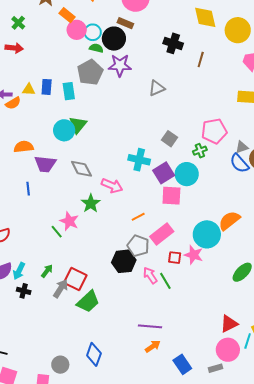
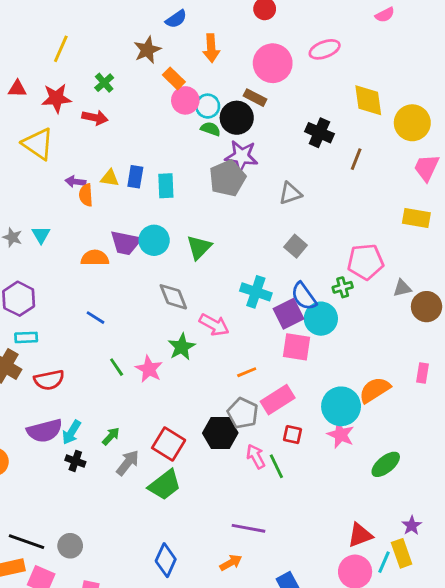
gray pentagon: (90, 72) -> (227, 178), moved
orange semicircle: (13, 103) -> (86, 195), turned 112
green triangle: (78, 125) -> (199, 247), moved
gray square: (169, 139) -> (296, 246), moved
blue semicircle: (239, 163) -> (304, 296), moved
purple trapezoid: (45, 164) -> (126, 243), moved
blue line: (28, 189) -> (95, 318), turned -56
green line: (57, 232) -> (117, 367), moved
pink star: (194, 255) -> (341, 435), moved
red square: (75, 279) -> (169, 444), moved
orange arrow: (153, 346) -> (231, 563), moved
gray circle: (60, 365) -> (70, 546), moved

